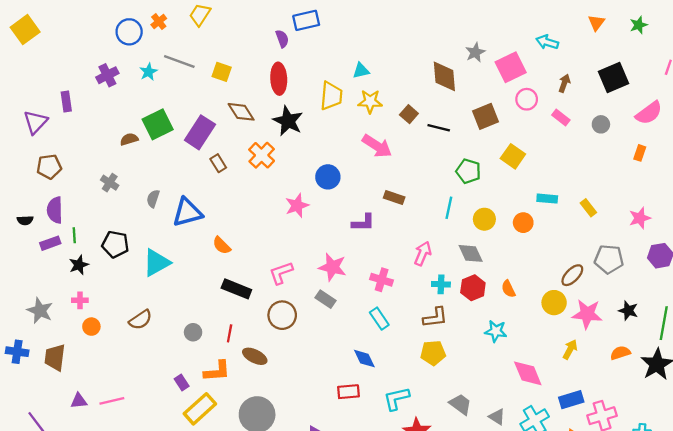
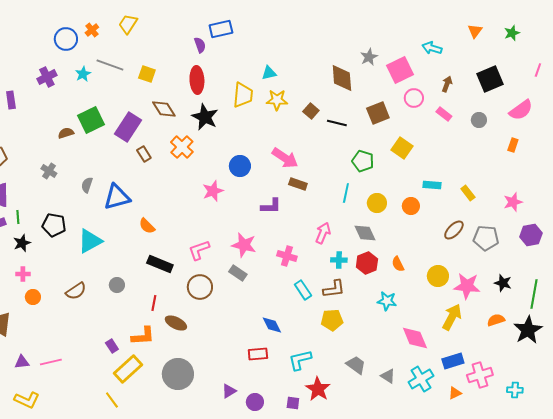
pink arrow: (377, 146) -> (285, 158), moved
brown ellipse: (572, 275) -> (454, 230), moved
cyan rectangle: (379, 319) -> (303, 290), moved
gray circle: (193, 332) -> (117, 285), moved
yellow arrow: (570, 349) -> (452, 317), size x1.5

